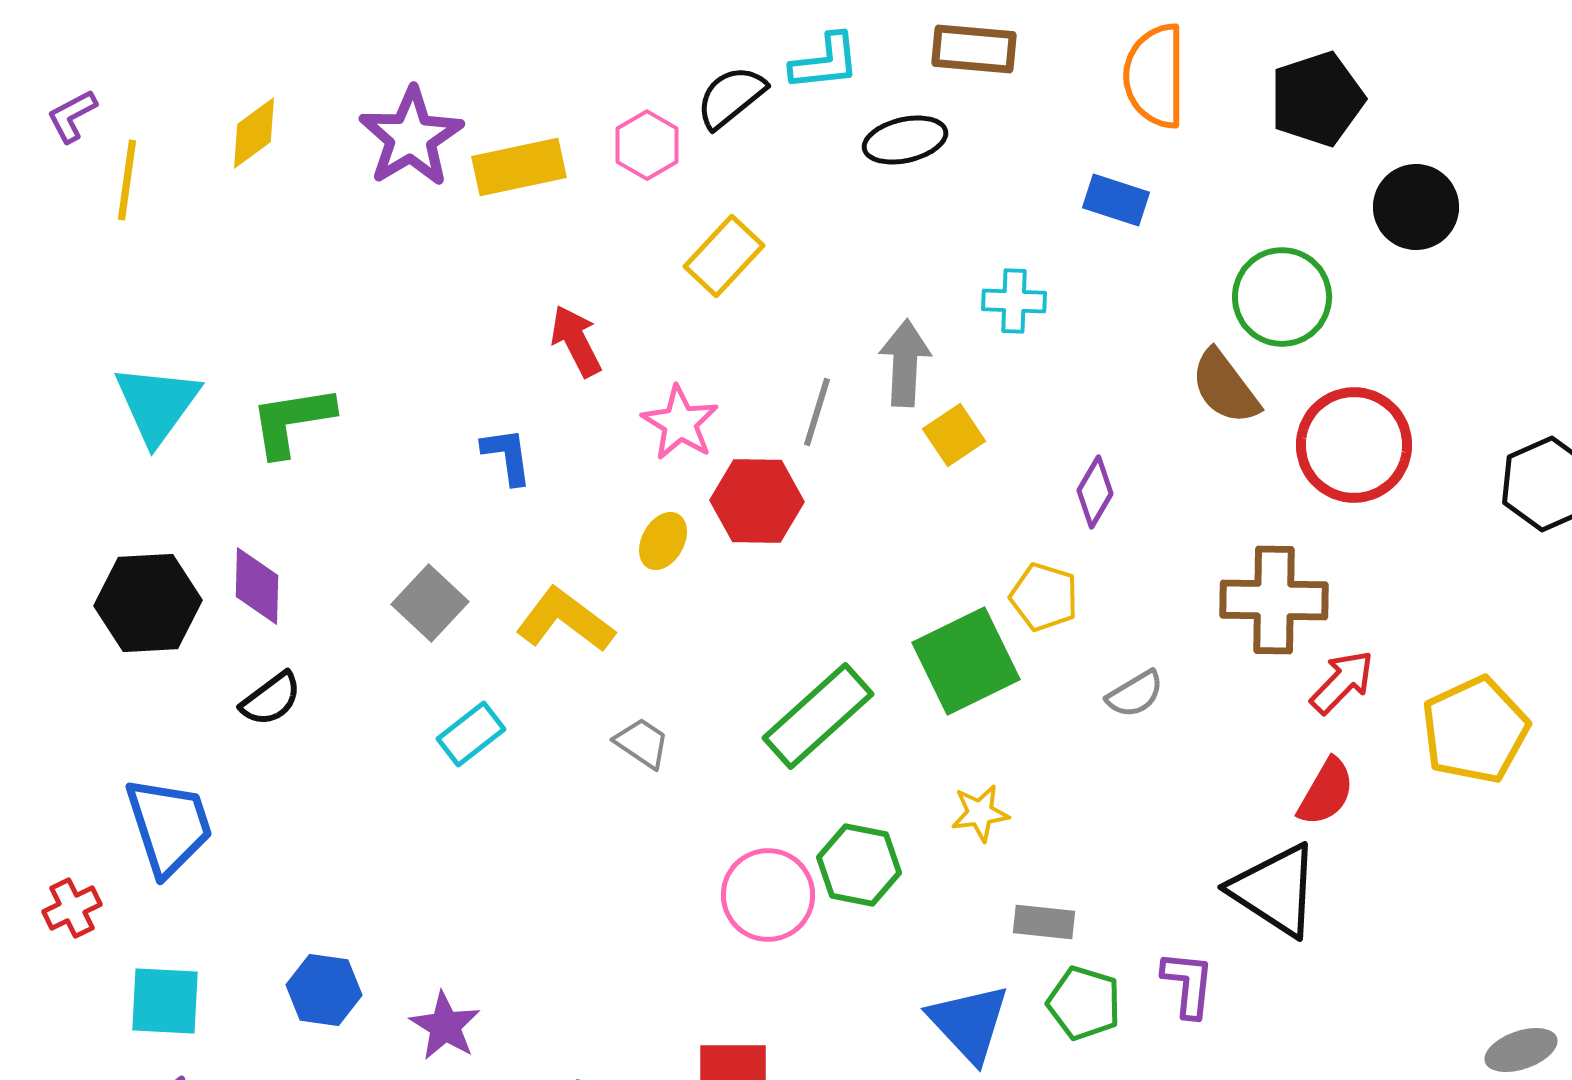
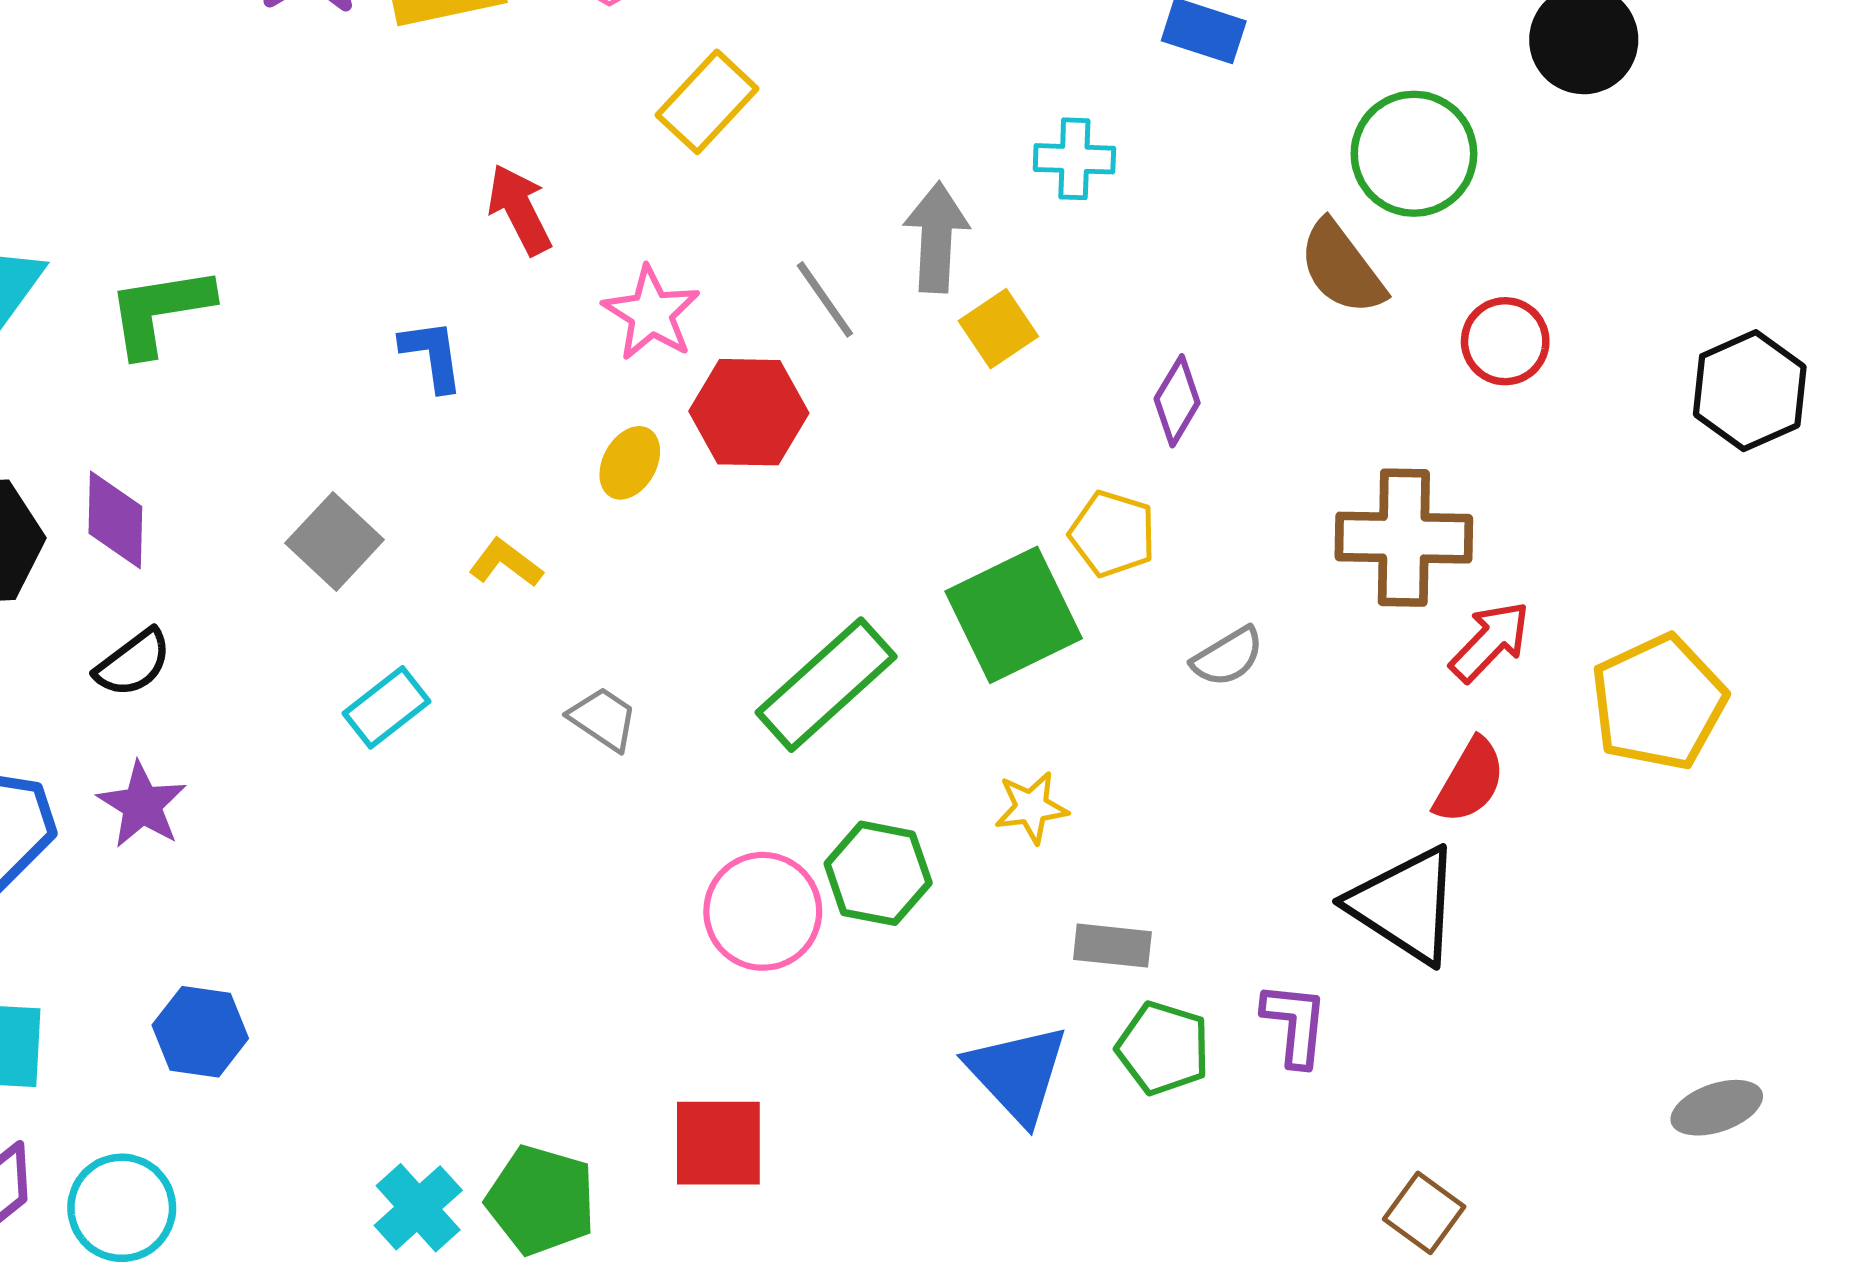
gray line: (817, 412) -> (825, 299), turned -52
red circle: (1354, 445) -> (1505, 341), size x0.6
yellow L-shape: (565, 620) -> (506, 563), size x0.6
purple star: (445, 1026) -> (142, 805), moved

